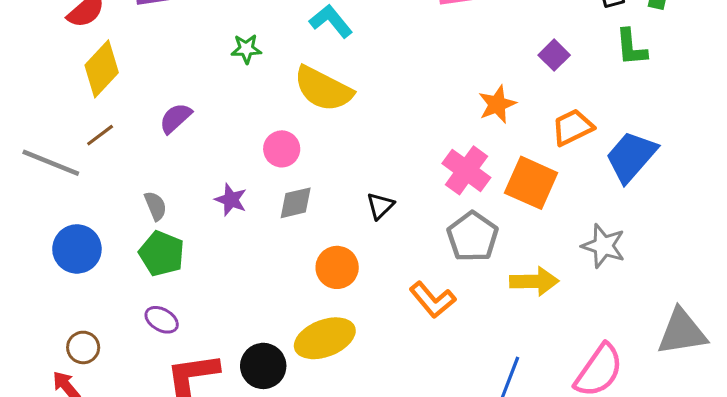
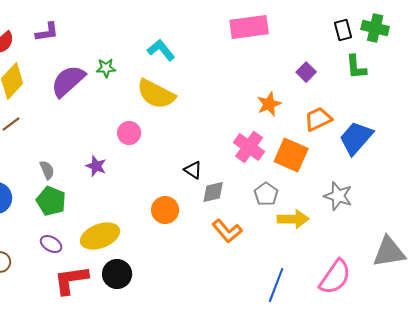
purple semicircle: (175, 118) -> (68, 81), moved, size x1.6
gray diamond: (296, 203) -> (213, 192), moved
black triangle: (380, 206) -> (193, 170), turned -42
gray pentagon: (473, 237) -> (266, 194), moved, size x0.7
yellow ellipse: (325, 338) -> (100, 236), moved

